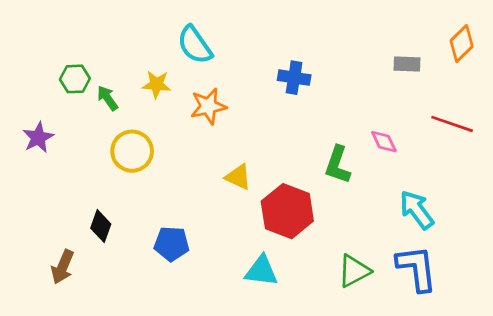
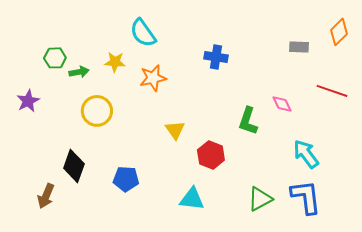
green arrow: (108, 98) -> (79, 72), turned 114
yellow triangle: (238, 177) -> (175, 130), turned 30
red hexagon: (287, 211) -> (211, 155), size x0.7
black diamond: (101, 226) -> (74, 166), size x1.4

